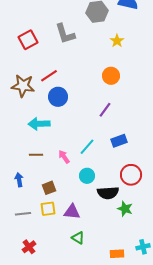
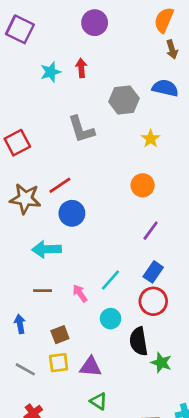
red square: (28, 40) -> (17, 143), moved
purple line: (105, 110) -> (151, 231), moved
blue rectangle: (119, 141) -> (153, 272), turned -35
red circle: (131, 175) -> (153, 301), moved
black semicircle: (108, 193) -> (139, 341), turned 85
gray line: (23, 214) -> (25, 369), turned 35

